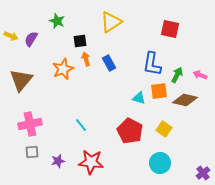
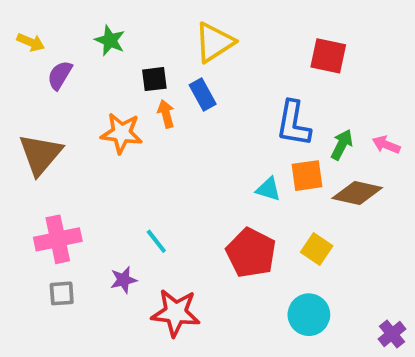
yellow arrow: (11, 36) -> (31, 42), moved
blue rectangle: (109, 63) -> (203, 94), moved
orange star: (63, 69) -> (122, 133), turned 30
purple star: (58, 161) -> (123, 280), moved

